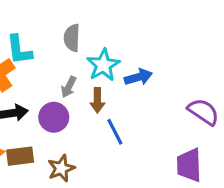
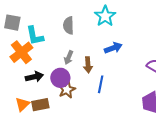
cyan star: (103, 65) -> (105, 16), moved
blue line: (115, 132) -> (101, 84), turned 42
brown star: (61, 168) -> (67, 90), moved

